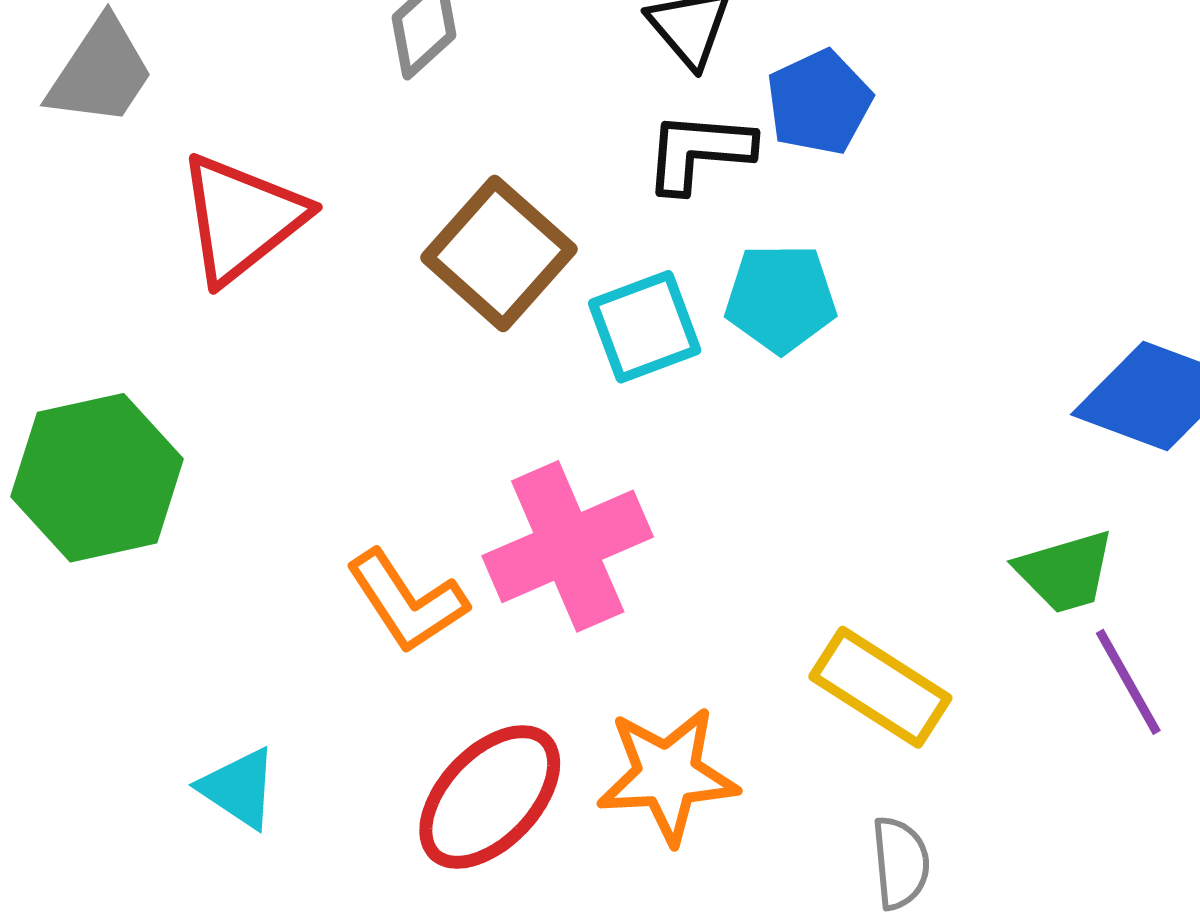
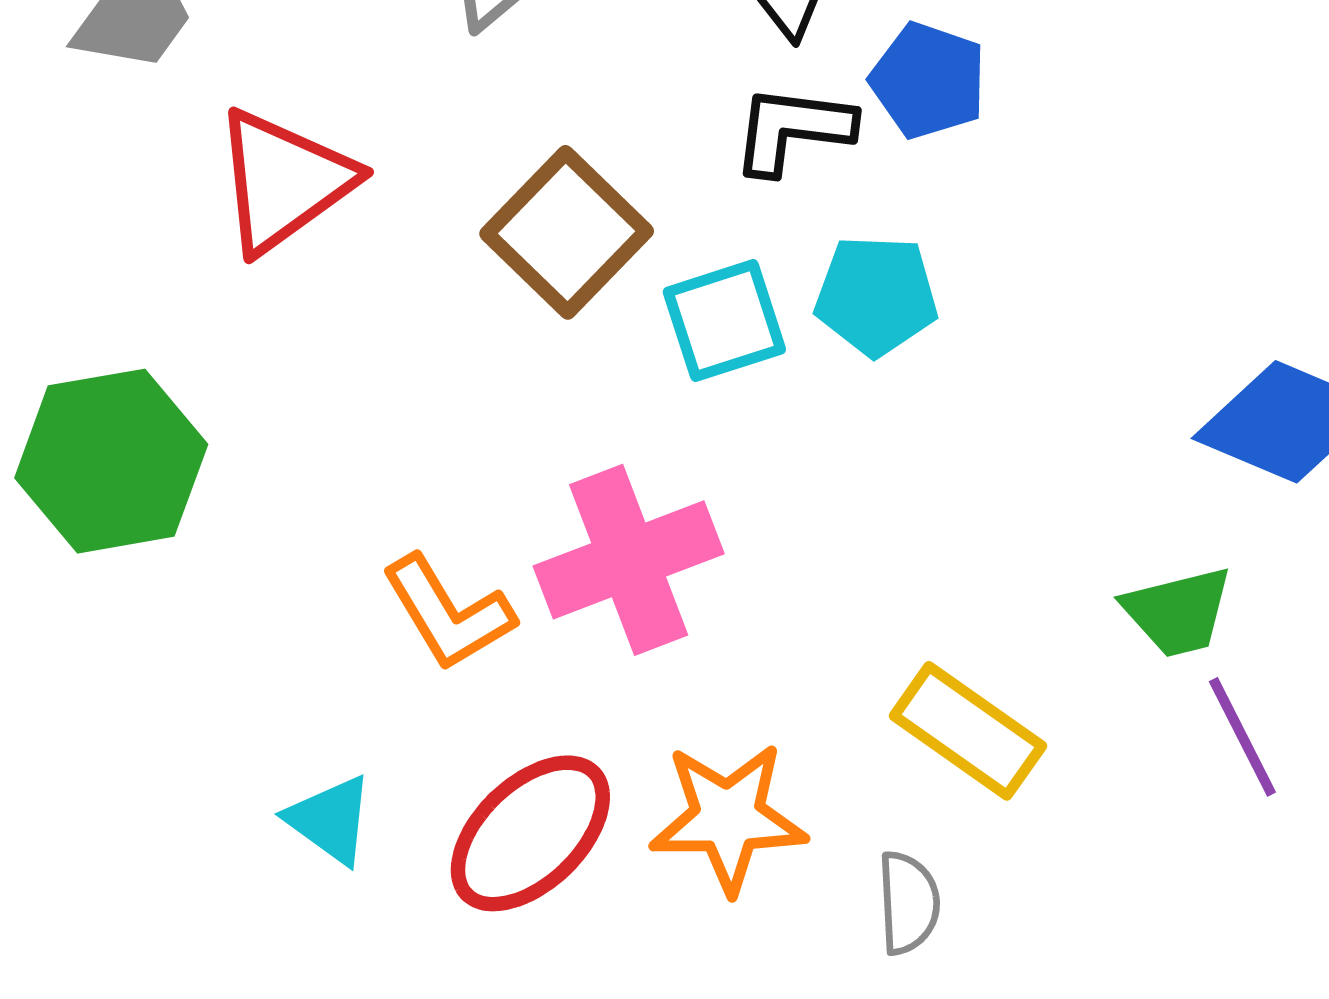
blue pentagon: (819, 102) -> (928, 81), turned -30
cyan triangle: (239, 788) -> (330, 820), moved
gray semicircle: (900, 863) -> (908, 903), moved

